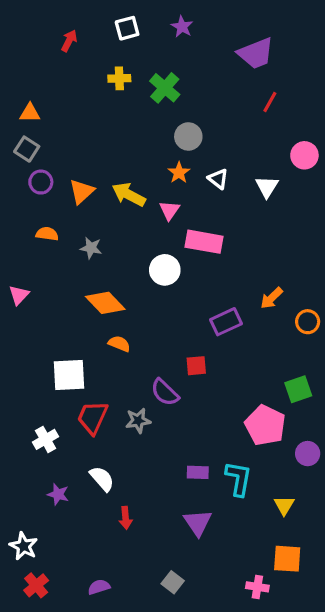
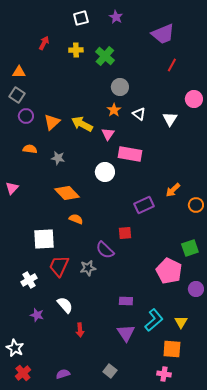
red arrow: (69, 41) -> (44, 43), moved
cyan L-shape: (239, 479) -> (154, 320), moved, turned 40
orange square: (287, 559) -> (172, 349), moved

